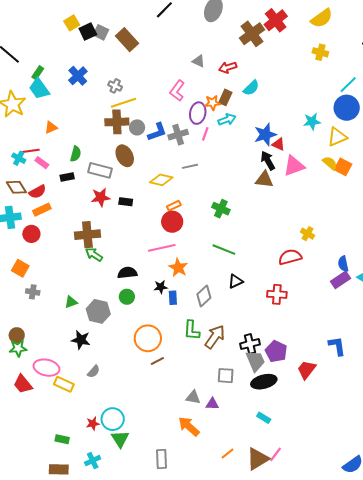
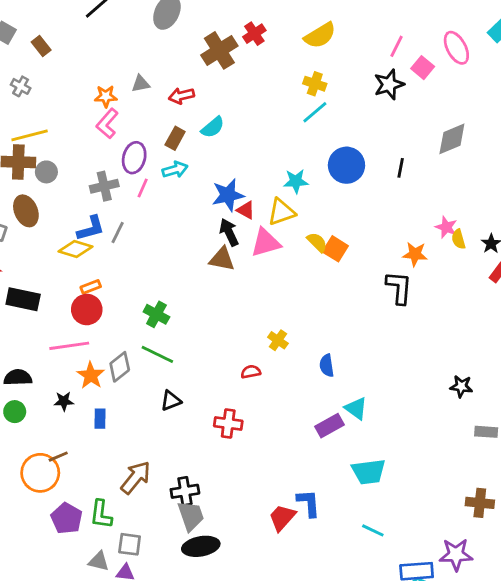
red cross: (276, 20) -> (254, 34), size x0.7
brown rectangle: (127, 40) -> (41, 46), size x0.6
gray triangle: (199, 61) -> (141, 84), turned -40
cyan line: (348, 85) -> (315, 112), moved
gray cross: (115, 86) -> (21, 86), moved
orange star: (212, 103) -> (106, 96), moved
blue L-shape: (157, 132) -> (91, 228), moved
yellow triangle: (337, 137) -> (281, 212), moved
gray line: (190, 166) -> (118, 232), turned -56
black rectangle: (126, 202) -> (23, 299), moved, size x1.6
green cross: (221, 209) -> (156, 314), moved
red semicircle: (290, 257) -> (251, 372), size x0.6
blue semicircle: (343, 264) -> (327, 365), moved
purple rectangle: (341, 280) -> (329, 426), moved
gray diamond: (204, 296) -> (120, 367), moved
blue rectangle: (173, 298) -> (100, 419), moved
green L-shape: (192, 330) -> (101, 514), moved
purple pentagon: (276, 351) -> (67, 518), moved
brown line: (157, 361) -> (58, 457), moved
red trapezoid: (307, 370) -> (282, 517), moved
gray square: (226, 376) -> (130, 544), moved

